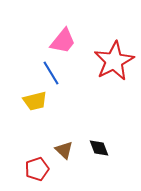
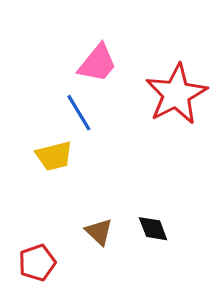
red pentagon: (37, 169) -> (37, 263), moved

